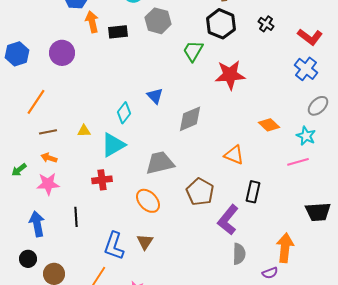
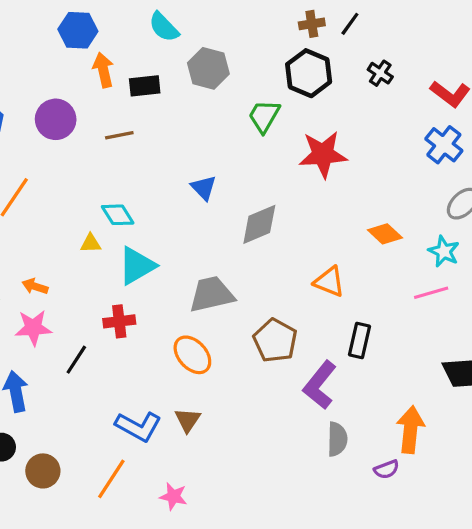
cyan diamond: (124, 113) -> (118, 215), moved, turned -70
brown line: (48, 132) -> (119, 135), moved
black line: (76, 217) -> (76, 360), moved, turned 36
blue L-shape: (114, 246) -> (138, 426), turned -80

